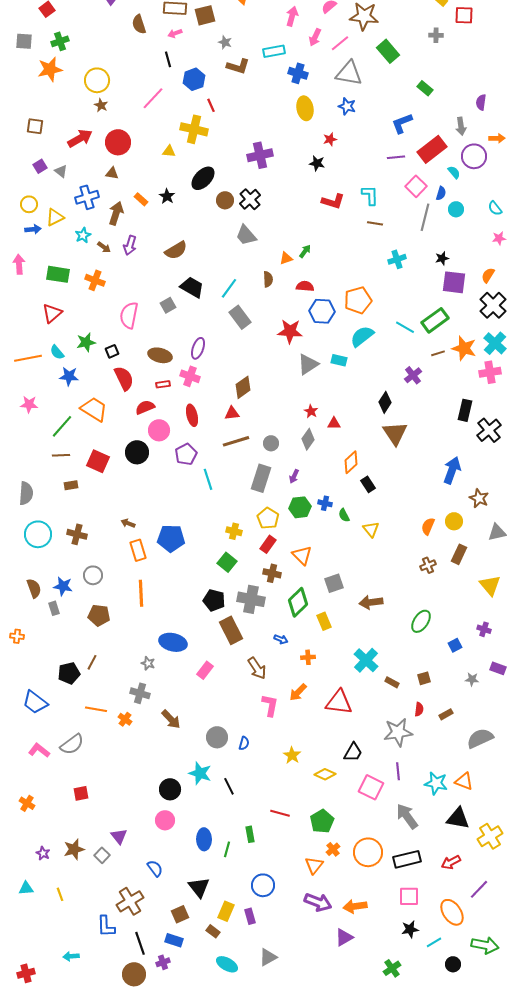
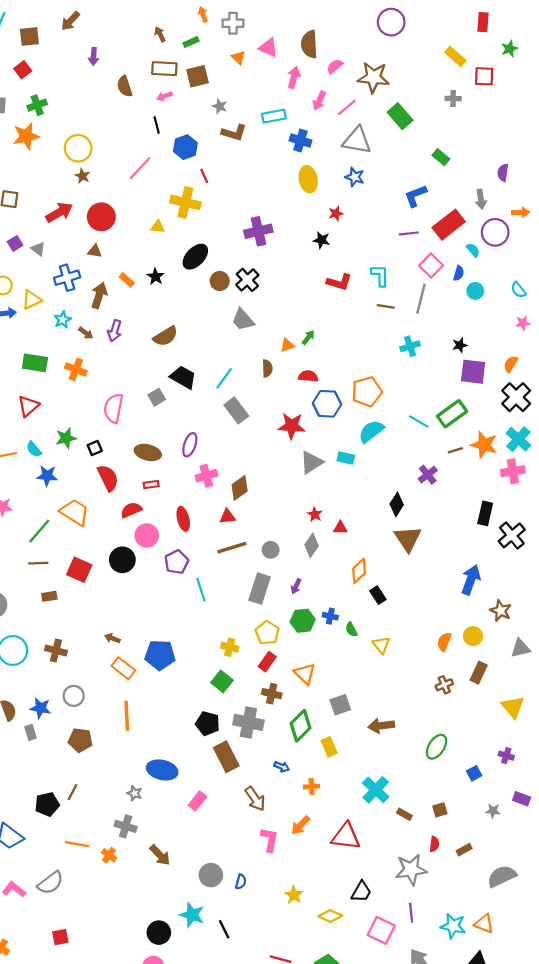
gray line: (425, 217) -> (421, 299), moved
pink cross: (190, 376) -> (206, 476), moved, turned -36
orange rectangle: (138, 550) -> (123, 668), turned -35

